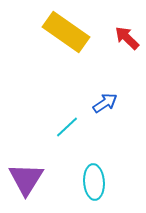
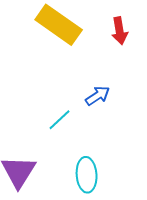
red arrow: (127, 38) -> (120, 31), turned -144

